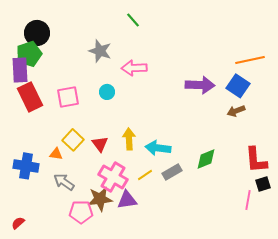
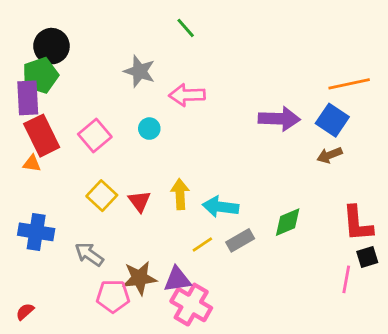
pink square: (68, 97) -> (95, 136), turned -30
orange triangle: (56, 154) -> (32, 163), moved
pink cross: (113, 177) -> (191, 305), moved

